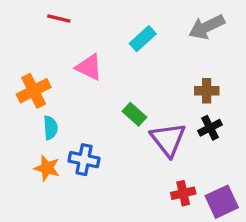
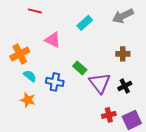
cyan semicircle: (50, 128) -> (30, 76), turned -48
black cross: (210, 128) -> (125, 86), moved
blue cross: (84, 160) -> (55, 82), moved

